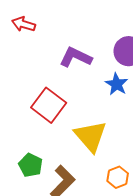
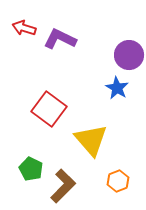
purple L-shape: (76, 57) -> (60, 39), moved

